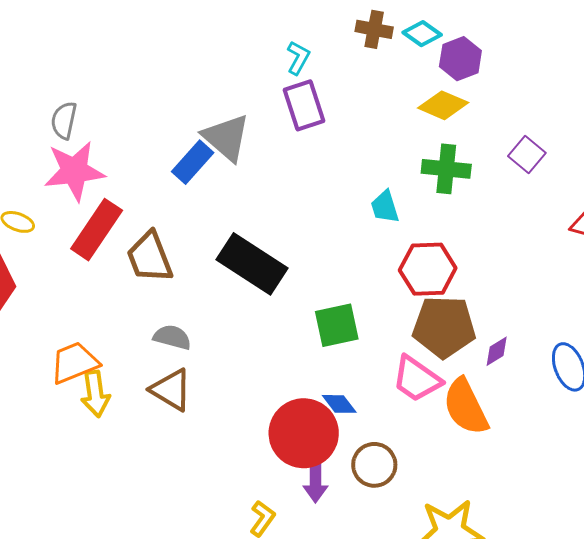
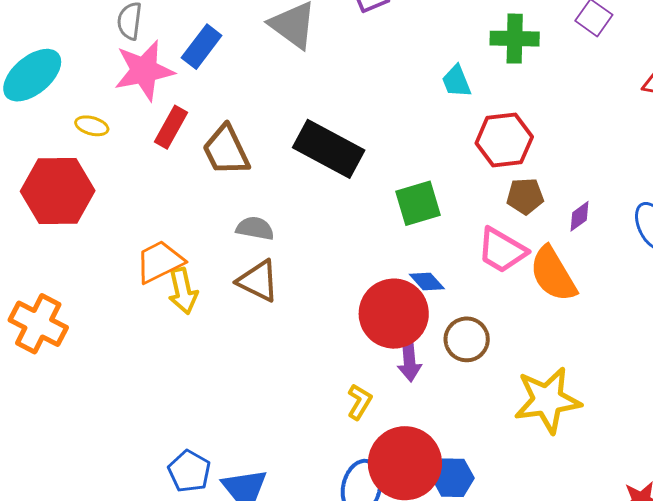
blue rectangle: (193, 162) -> (202, 47), moved
red rectangle: (97, 230) -> (171, 127), size x0.7
brown pentagon: (444, 327) -> (525, 196), size x0.6

